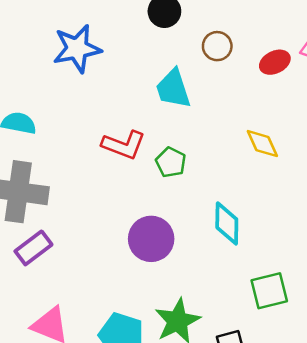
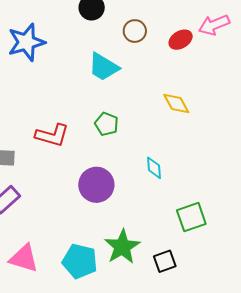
cyan trapezoid: (173, 89) -> (104, 67), turned -36
red L-shape: (124, 145) -> (52, 135), moved
cyan diamond: (227, 223) -> (154, 168), size x0.7

